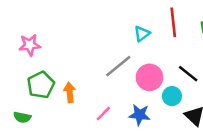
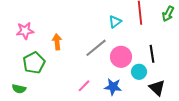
black line: (188, 74) -> (152, 54), turned 42
orange arrow: (70, 92) -> (57, 42), moved

